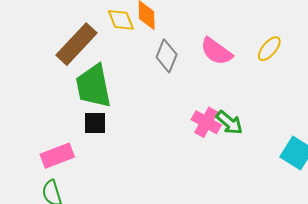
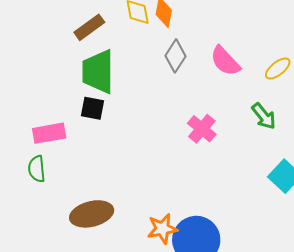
brown rectangle: (77, 44) -> (89, 27), size x0.7
green arrow: (229, 123) -> (264, 116), moved

